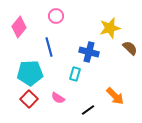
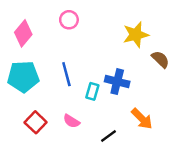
blue line: (49, 47) -> (66, 74), moved
blue cross: (89, 52) -> (117, 82), moved
cyan pentagon: (30, 73) -> (23, 77), moved

